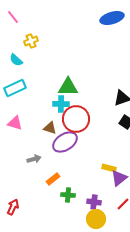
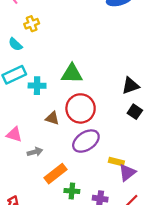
cyan cross: (61, 104) -> (37, 86), moved
pink triangle: (15, 123) -> (14, 135), moved
purple ellipse: (65, 142) -> (86, 141), moved
orange rectangle: (53, 179) -> (56, 174), size x1.5

